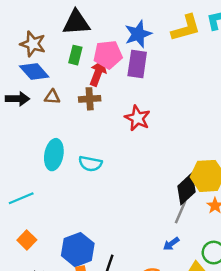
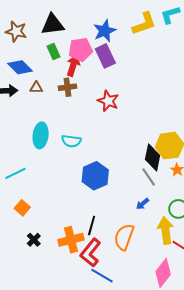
brown star: (33, 44) -> (16, 31), moved
green rectangle: (75, 55) -> (54, 52), turned -35
purple rectangle: (137, 64) -> (105, 56), turned -30
black diamond: (187, 189) -> (153, 157), turned -32
gray line: (180, 212) -> (149, 177), turned -54
blue hexagon: (78, 250) -> (95, 176), moved

